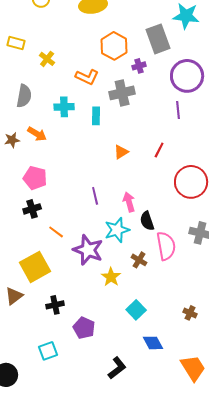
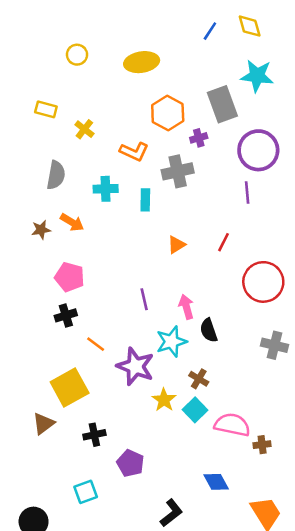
pink semicircle: (166, 246) -> (232, 425), moved, turned -68
cyan square: (136, 310) -> (195, 410), moved
brown cross: (190, 313) -> (262, 445), turned -32

